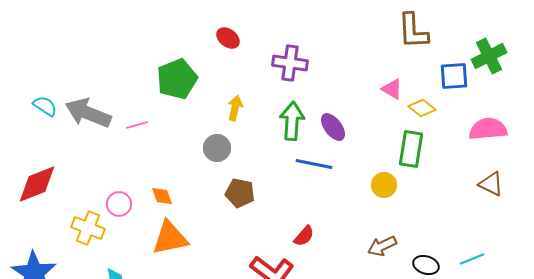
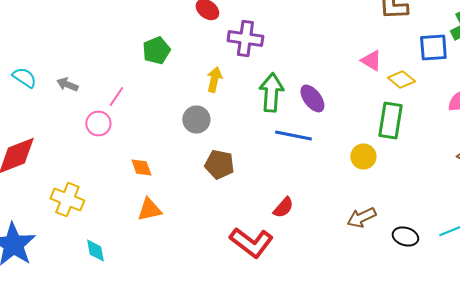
purple cross: (290, 63) -> (245, 38), moved
green pentagon: (177, 79) -> (156, 50), size x0.7
gray arrow: (88, 113) -> (67, 84), size x0.5
pink line: (137, 125) -> (116, 96), turned -40
pink circle: (119, 204) -> (98, 124), moved
orange triangle: (170, 238) -> (149, 210), size x0.7

